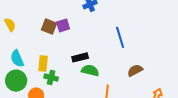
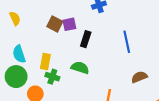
black rectangle: (80, 57) -> (86, 39), moved, turned -63
green semicircle: (90, 70) -> (80, 68), moved

